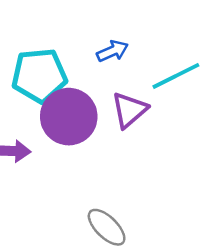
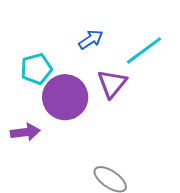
cyan pentagon: (39, 75) -> (36, 69), size x0.7

